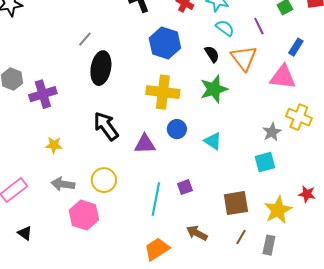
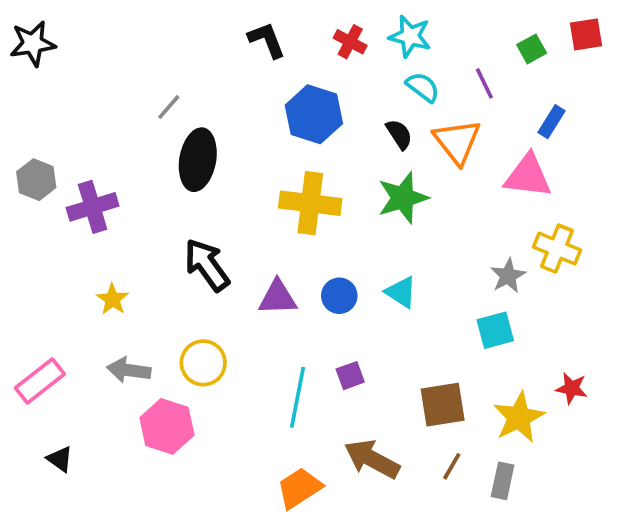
blue circle: (177, 129) -> (339, 296), moved
yellow star: (54, 145) -> (112, 299), turned 30
brown arrow: (197, 233) -> (372, 459), size x1.4

